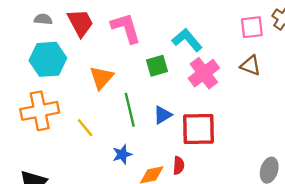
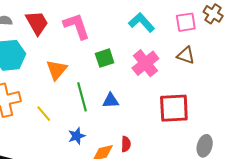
cyan L-shape: (187, 40) -> (142, 22), moved
blue triangle: (163, 115) -> (111, 101), turned 30
red square: (198, 129) -> (174, 108), moved

